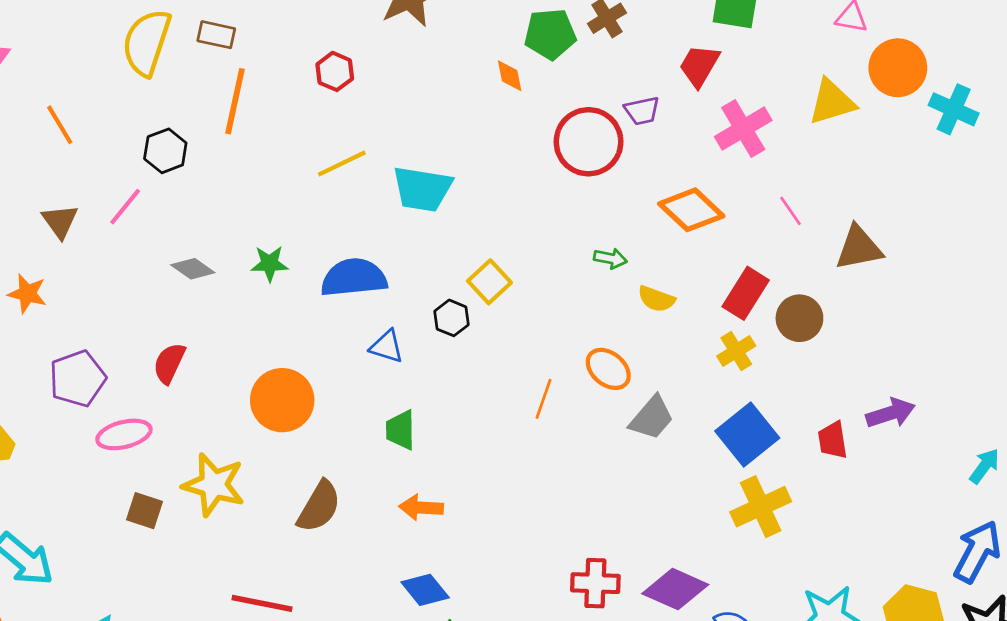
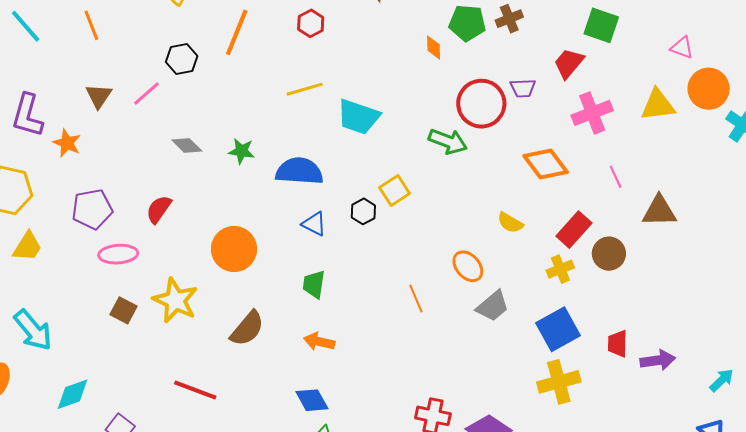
orange line: (60, 125) -> (91, 25), moved
green arrow: (610, 258) -> (448, 141), moved, size x1.6
orange line: (543, 399) -> (416, 298), moved, turned -52
purple arrow: (891, 413) -> (658, 360), moved

